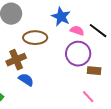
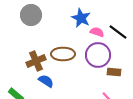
brown ellipse: (35, 38) -> (63, 54), moved

